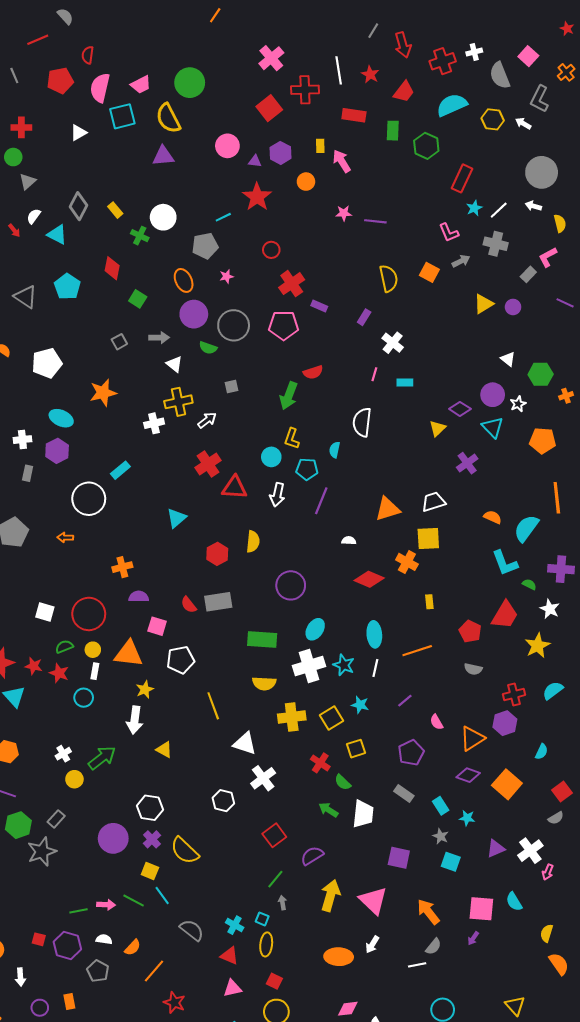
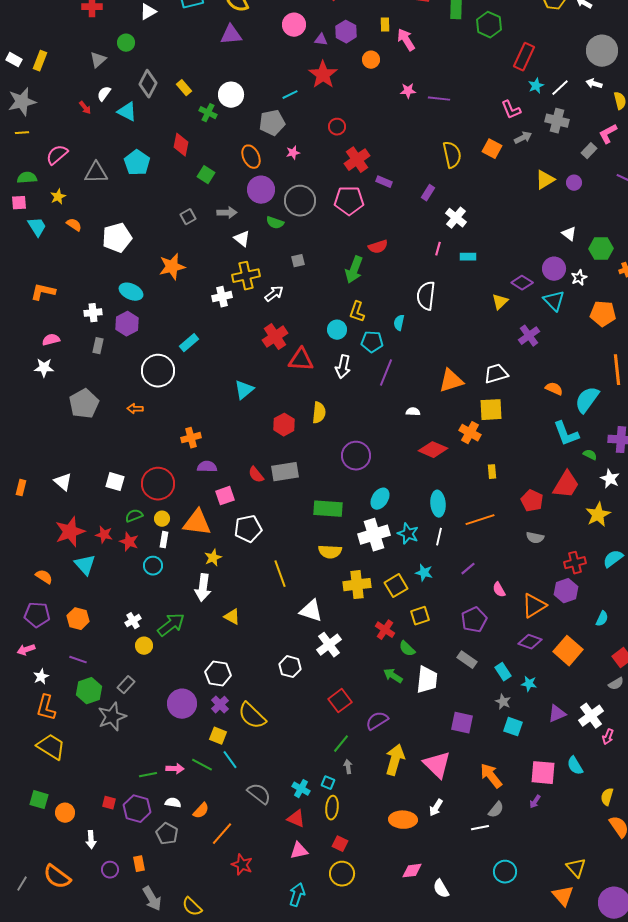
green circle: (13, 157) -> (126, 43), moved
gray triangle: (25, 297) -> (96, 173), turned -35
pink square: (157, 626) -> (225, 496), turned -36

